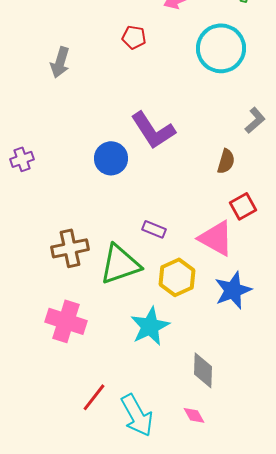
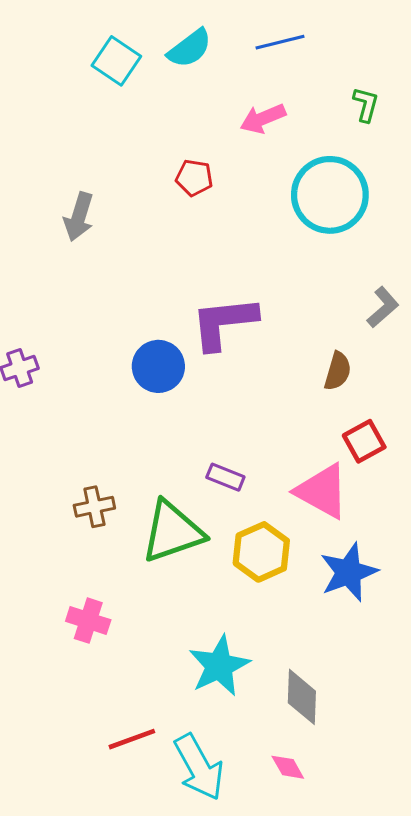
purple L-shape: (153, 130) -> (224, 323), turned 117
brown cross: (70, 248) -> (94, 507), size x0.7
pink cross: (66, 321) -> (88, 621), size x0.7
cyan star: (150, 326) -> (219, 666), moved
red line: (94, 397) -> (132, 739), turned 32

